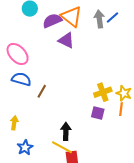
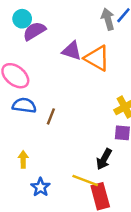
orange triangle: (71, 17) -> (97, 58), moved
purple semicircle: (52, 21) -> (34, 31), moved
black arrow: (66, 131) -> (104, 159), moved, turned -144

